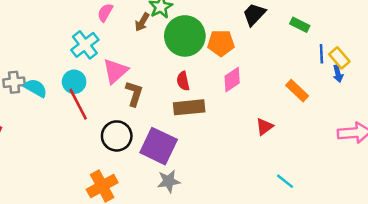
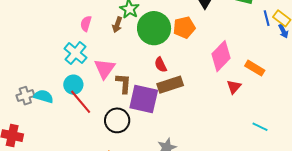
pink diamond: (232, 80) -> (221, 56), moved, size x1.4
orange rectangle: (297, 91) -> (255, 68), moved
purple square: (159, 146) -> (144, 99), moved

